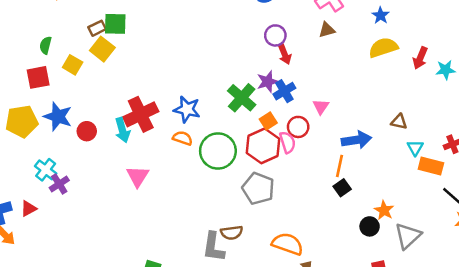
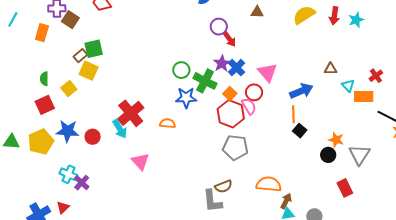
brown triangle: (327, 30) -> (257, 12), turned 32
yellow square: (73, 65) -> (69, 88), turned 35
pink triangle: (321, 107) -> (267, 72), size x1.5
blue star: (187, 109) -> (186, 98), moved
green circle: (218, 151) -> (181, 70), moved, size x0.6

